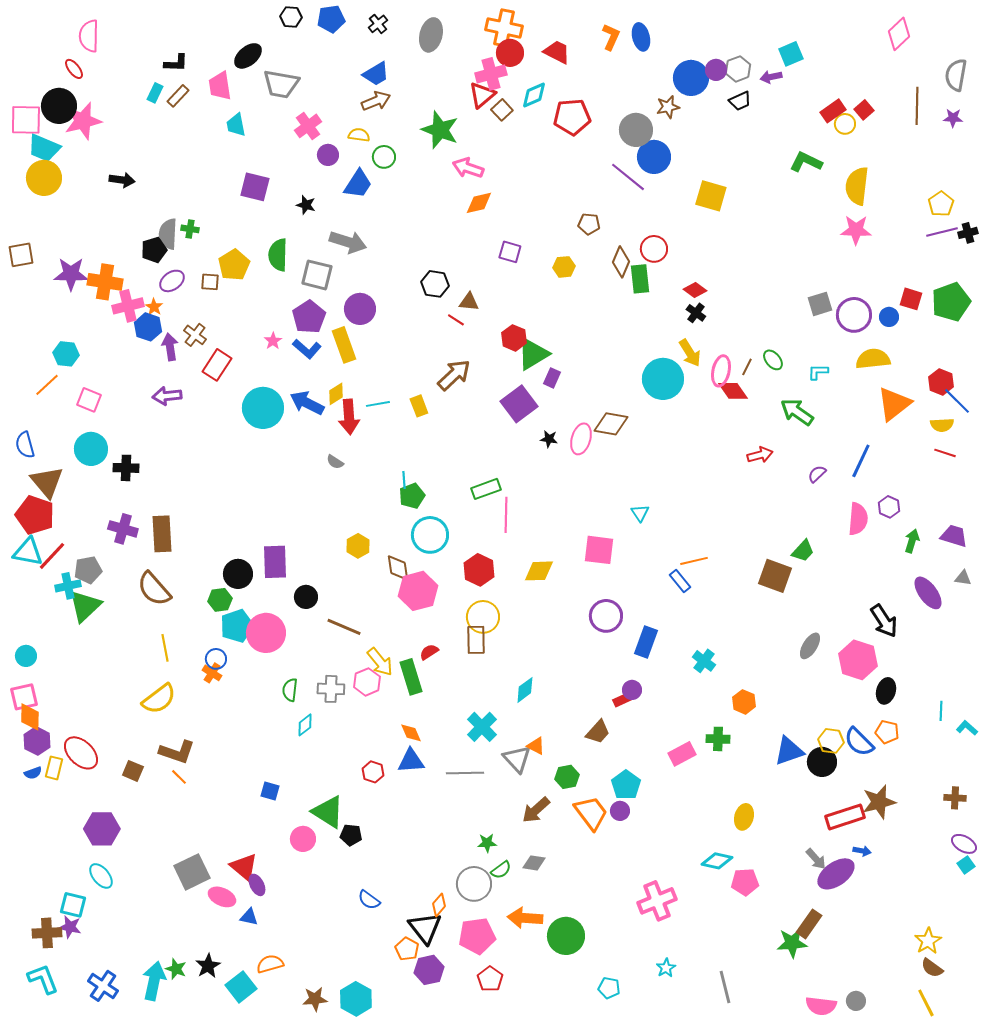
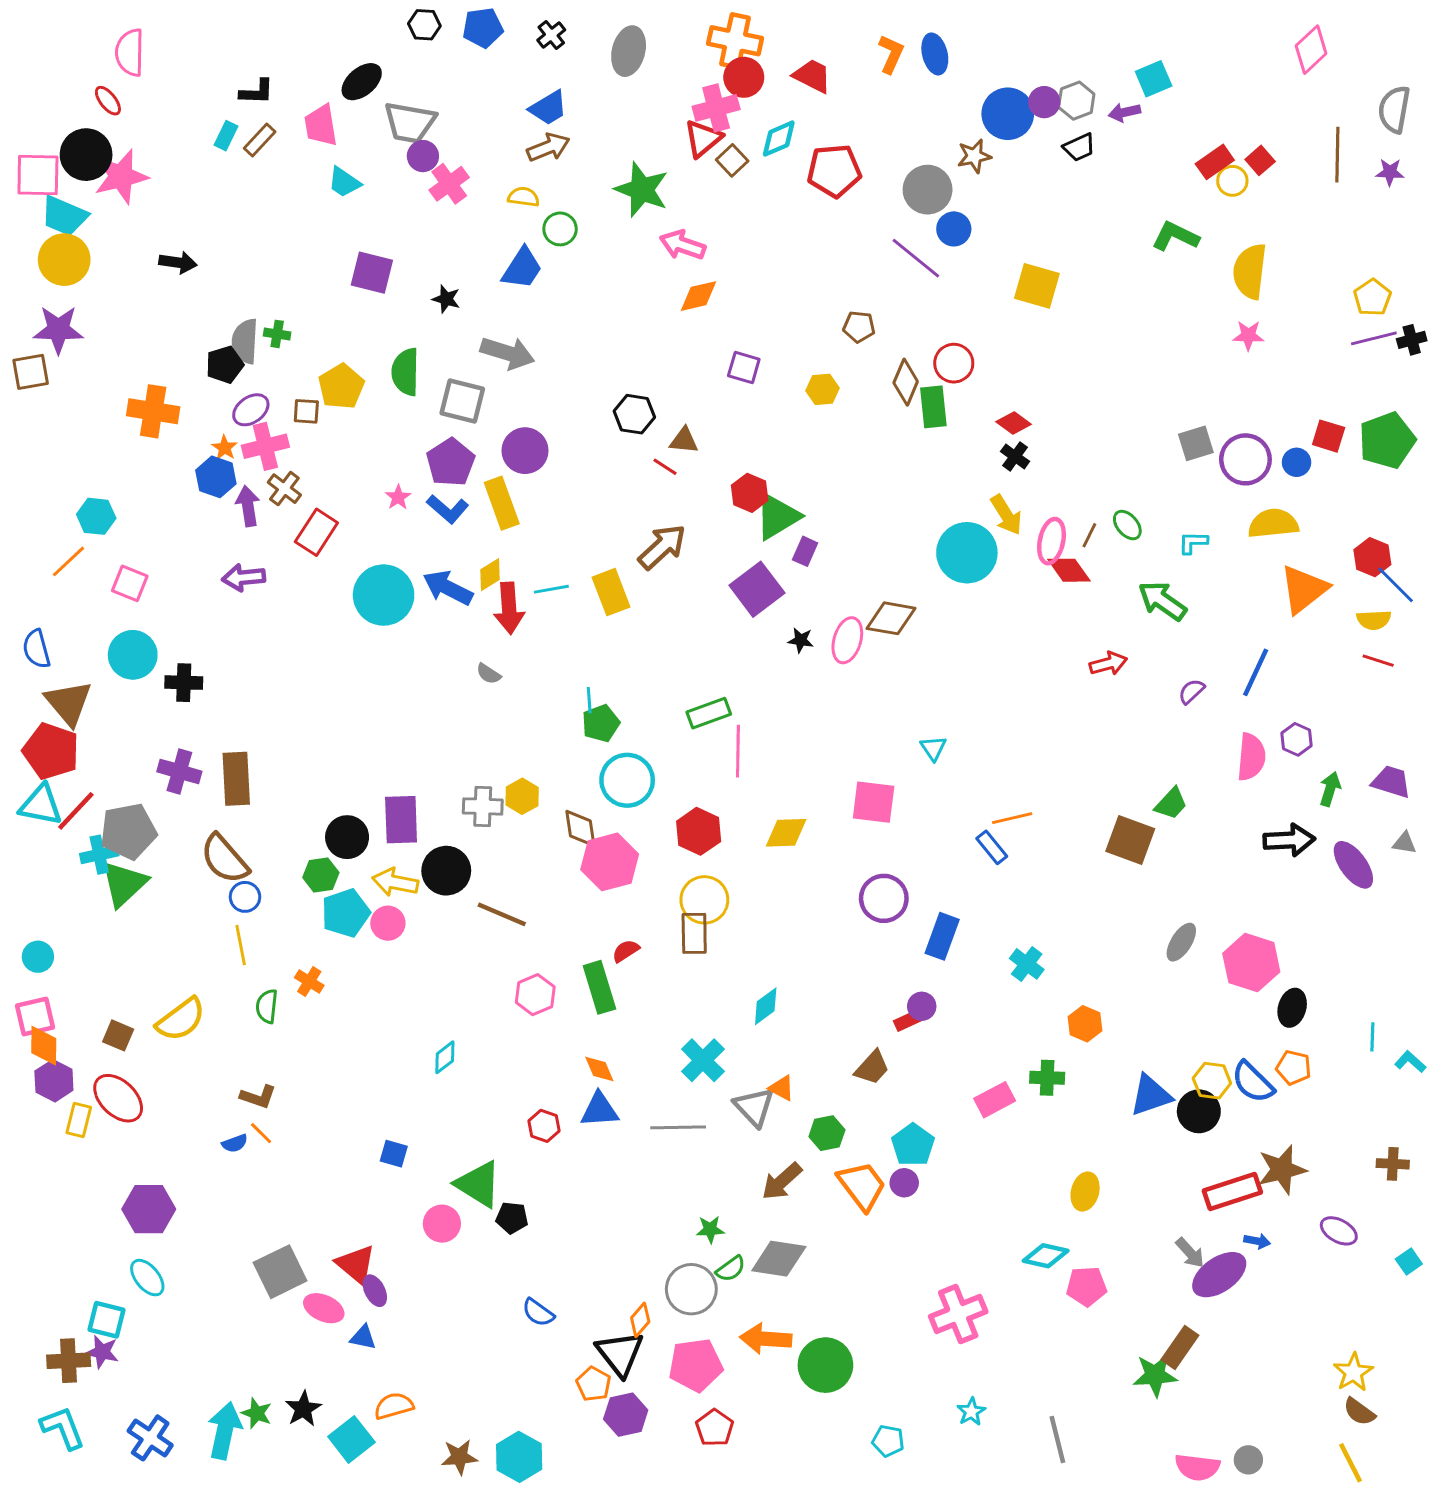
cyan trapezoid: (236, 125) -> (344, 182), turned -45
purple circle: (328, 155) -> (423, 156), moved
blue circle: (654, 157) -> (954, 229), size x0.7
pink star: (856, 230) -> (1248, 335), size x0.7
purple star: (71, 274) -> (58, 330), moved
pink cross: (128, 306) -> (265, 446), moved
yellow rectangle: (419, 406) -> (611, 592), size x1.4
gray pentagon: (88, 570) -> (128, 831), size x1.4
black circle: (306, 597) -> (446, 871), size x1.4
black arrow: (884, 621) -> (1289, 840), moved, turned -60
pink circle: (266, 633) -> (388, 923), size x0.6
blue circle: (216, 659) -> (245, 897), moved
yellow arrow: (380, 662) -> (395, 882), moved, turned 140
gray cross: (331, 689) -> (483, 806), moved
green semicircle: (290, 690) -> (267, 1006), moved
yellow semicircle: (159, 699) -> (181, 1019), moved
brown L-shape: (177, 752) -> (258, 1097), size x0.7
brown square: (133, 771) -> (118, 1035), moved
blue semicircle: (33, 773) -> (235, 1143), moved
purple ellipse: (964, 844) -> (1339, 1231), moved
gray diamond: (534, 863) -> (779, 1259), size x1.6

